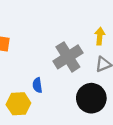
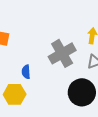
blue semicircle: (37, 85) -> (26, 72), moved

